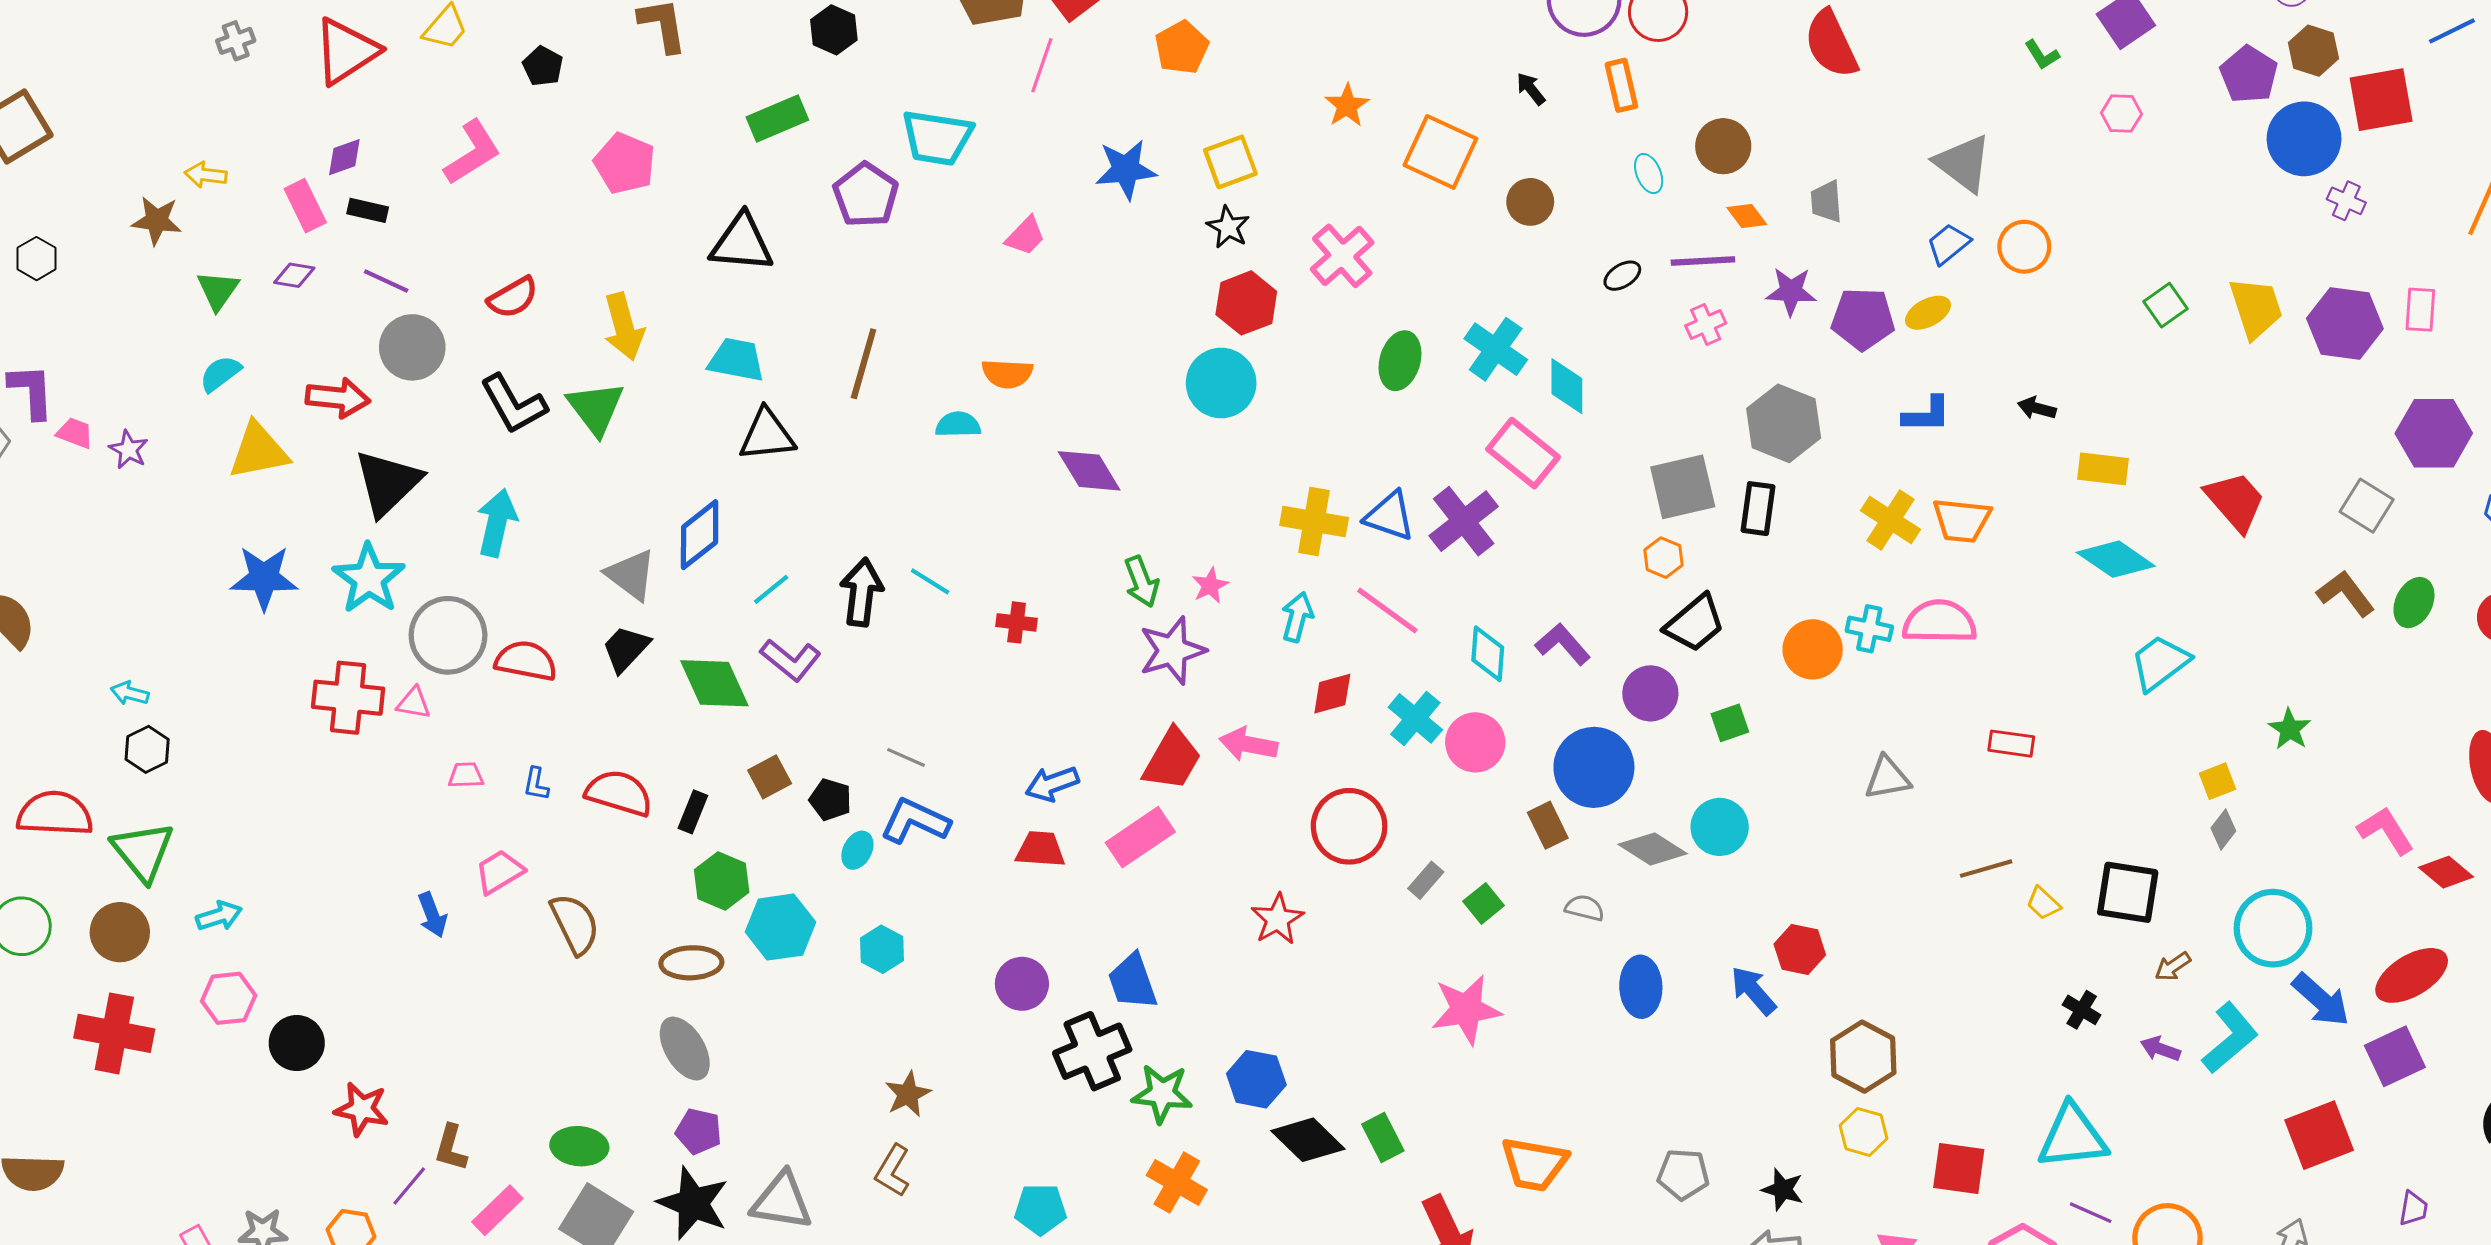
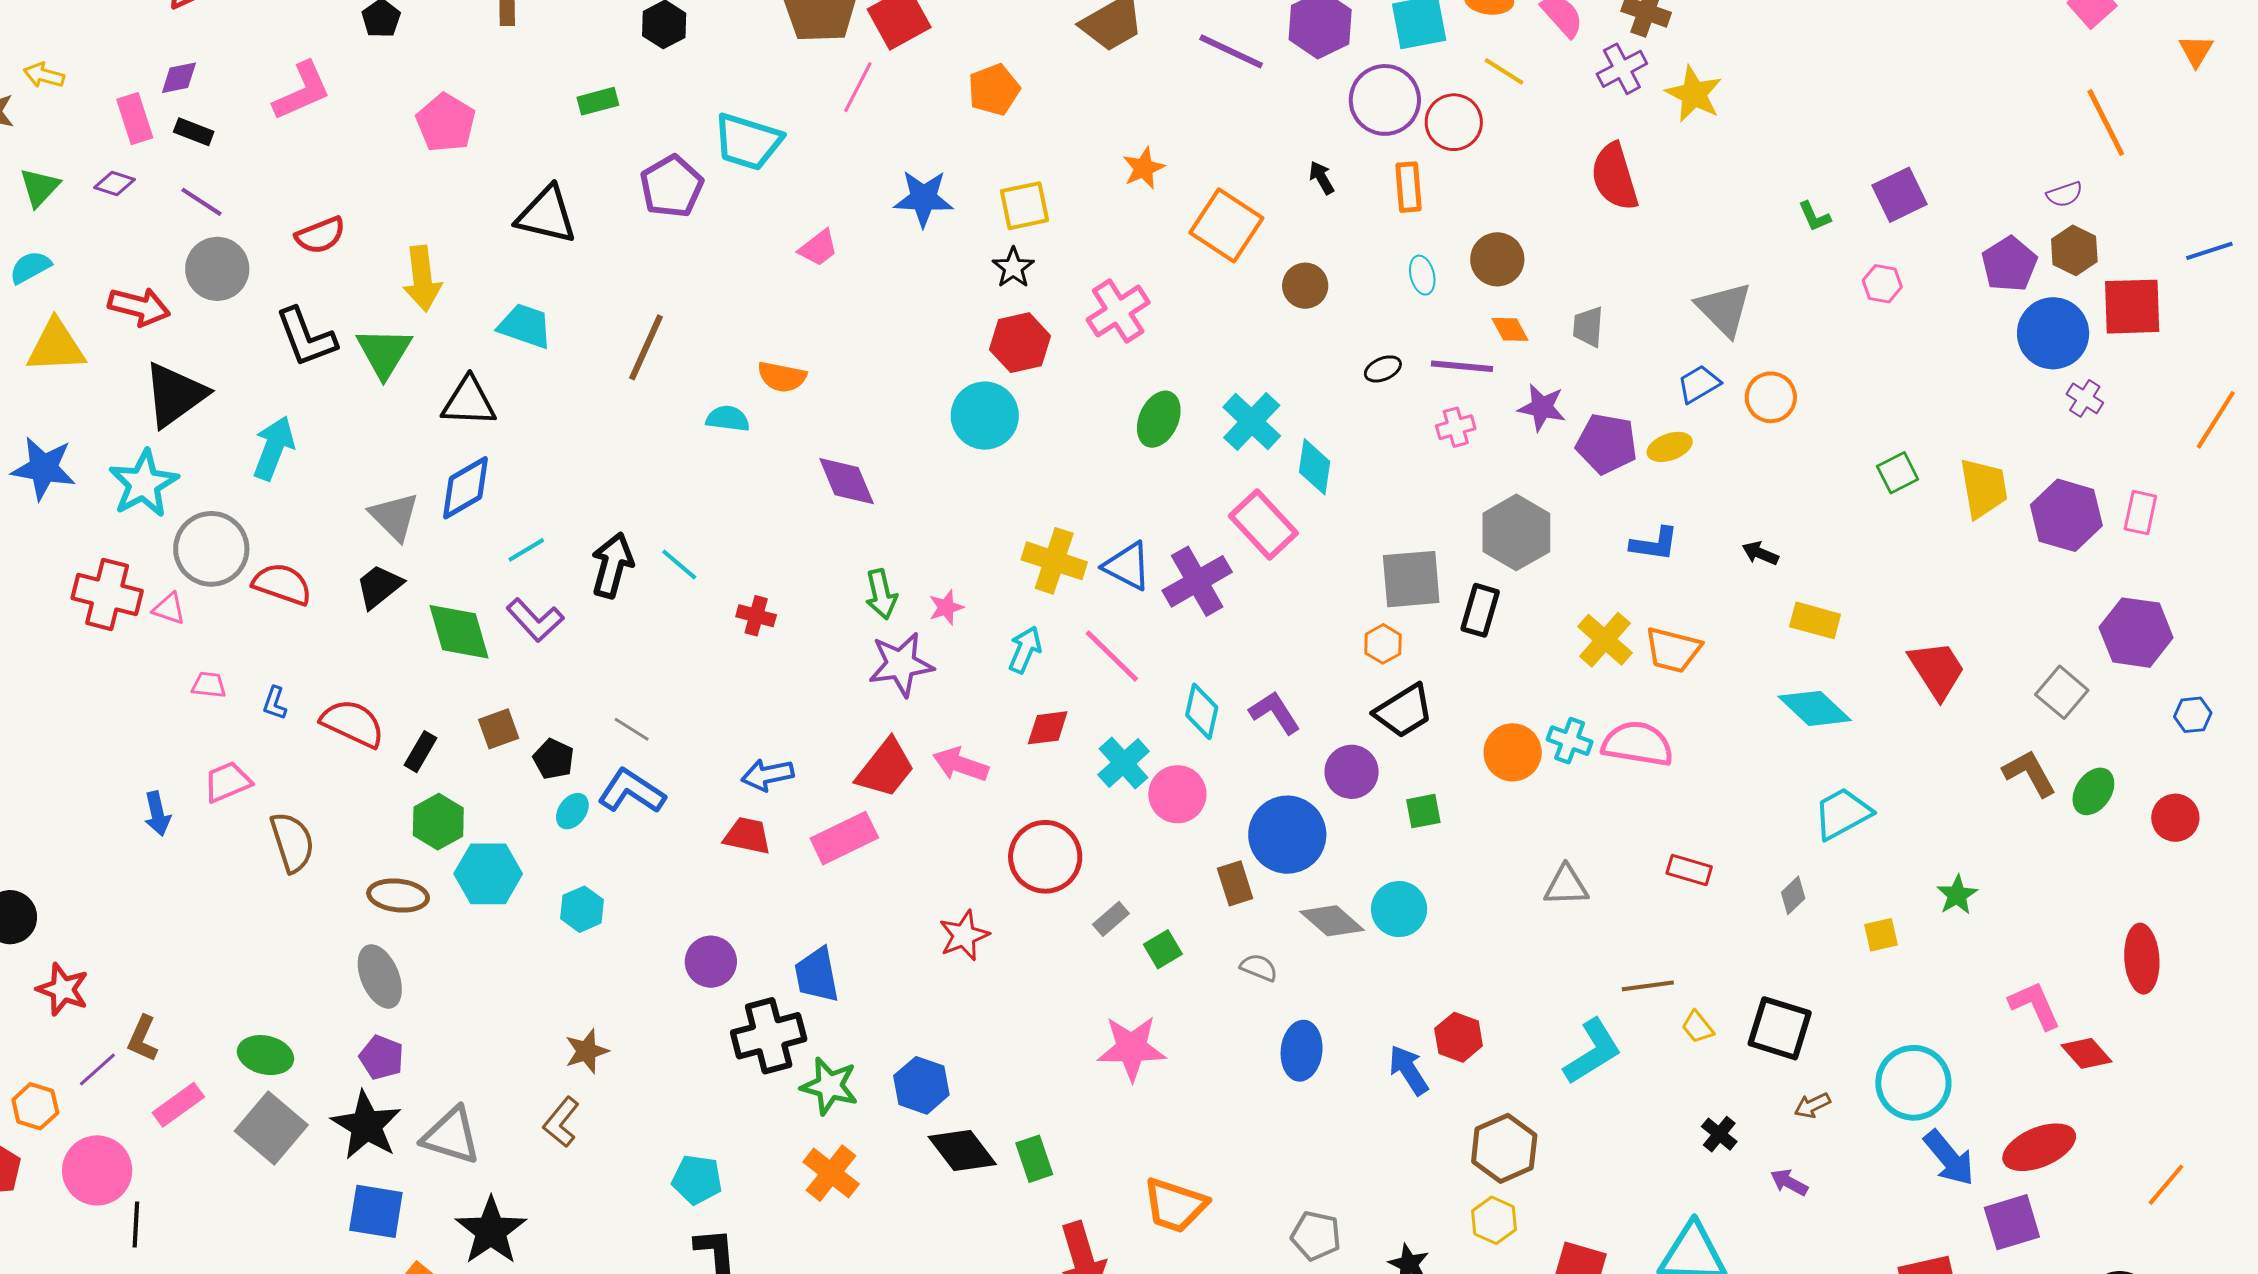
green rectangle: (777, 119) -> (598, 101), size x0.7
black triangle: (767, 435) -> (469, 402), moved
gray diamond: (2223, 830) -> (1793, 895), moved
cyan L-shape: (2230, 1038) -> (1593, 1052), moved

